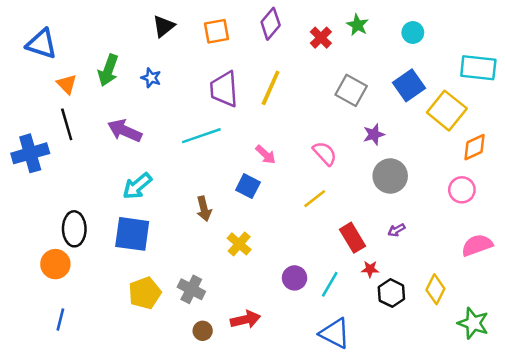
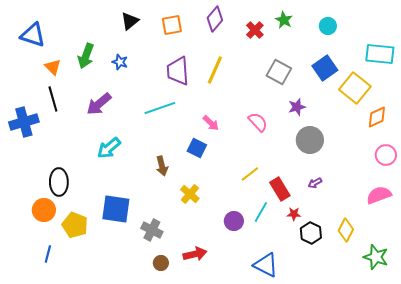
purple arrow: (125, 131) -> (99, 104), turned -64
pink circle: (462, 190) -> (386, 155), moved
yellow line: (315, 199) -> (250, 174), moved
blue square: (132, 234) -> (116, 209), moved
cyan line: (330, 284) -> (261, 212), moved
yellow pentagon: (145, 293) -> (75, 225), moved, turned -30

